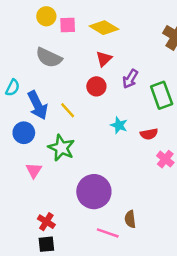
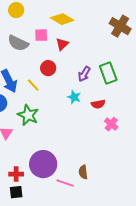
pink square: (68, 25) -> (41, 35), moved
purple arrow: (130, 79) -> (84, 74), moved
red circle: (96, 86) -> (48, 68), moved
purple circle: (94, 192) -> (43, 164), moved
red cross: (46, 222) -> (16, 174), turned -32

